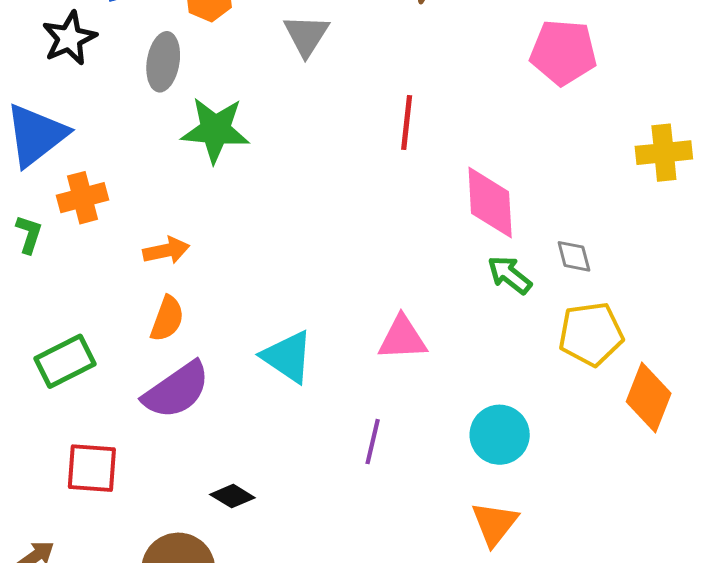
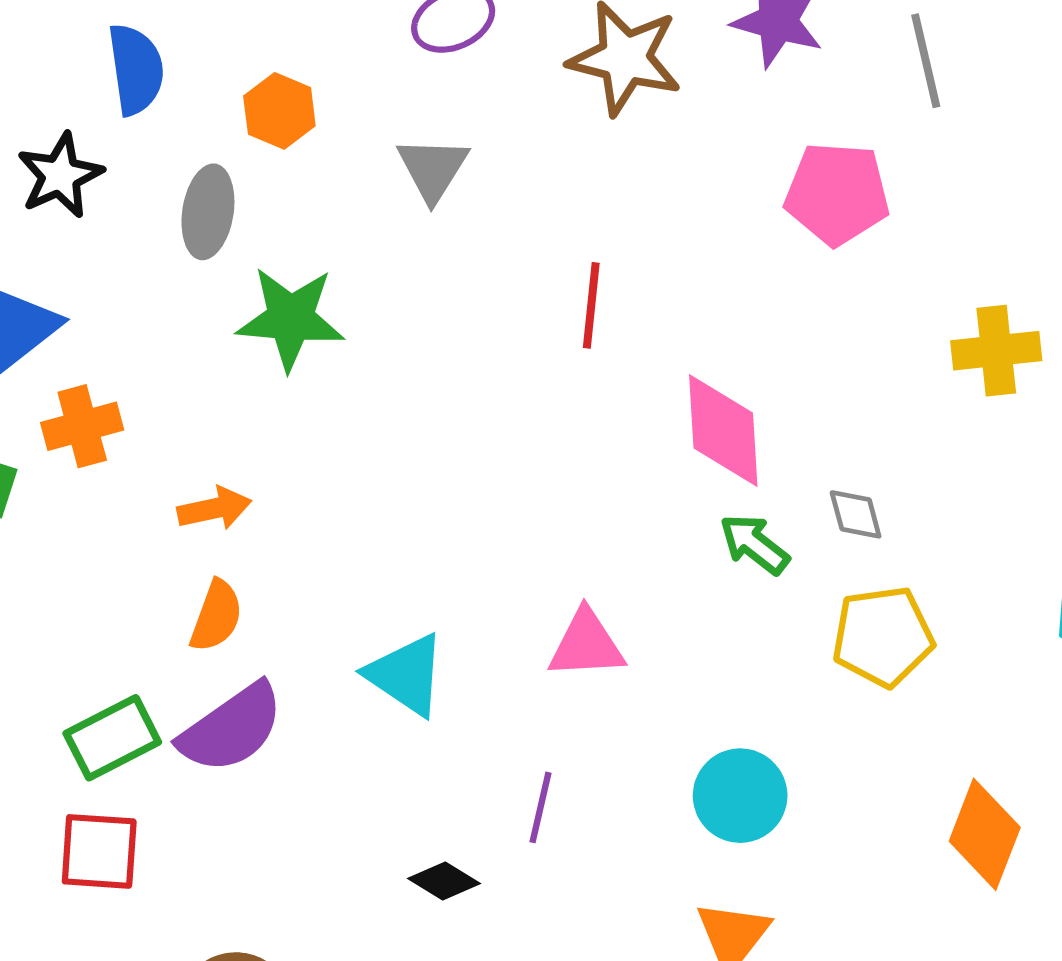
green rectangle: (65, 361) -> (112, 738), moved
orange diamond: (649, 397) -> (985, 834), moved
black diamond: (232, 496) -> (444, 881), moved

